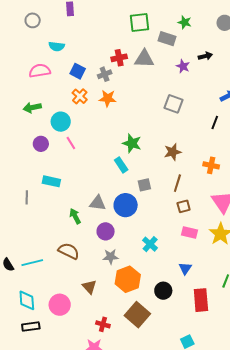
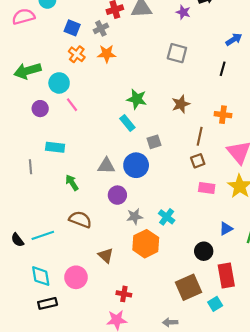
pink semicircle: (40, 71) -> (23, 17), moved
green arrow: (32, 107) -> (27, 71), size x1.4
brown line: (177, 183) -> (200, 136), moved
green arrow: (75, 216) -> (72, 183), moved
cyan cross: (150, 244) -> (167, 217), moved
gray star: (111, 257) -> (135, 217), moved
blue triangle: (185, 268) -> (226, 229), moved, turned 32
black circle: (163, 291) -> (204, 251), moved
red rectangle: (201, 300) -> (226, 276), moved
brown square: (137, 315) -> (189, 287), moved, turned 30

